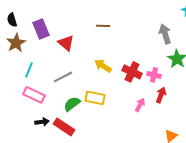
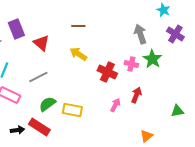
yellow arrow: (103, 66) -> (78, 54), moved
pink cross: (154, 75) -> (131, 64), moved
yellow rectangle: (95, 98) -> (72, 110), moved
black arrow: (42, 122) -> (17, 130), moved

